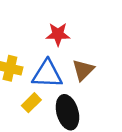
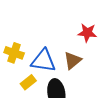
red star: (58, 34) -> (87, 33), moved

